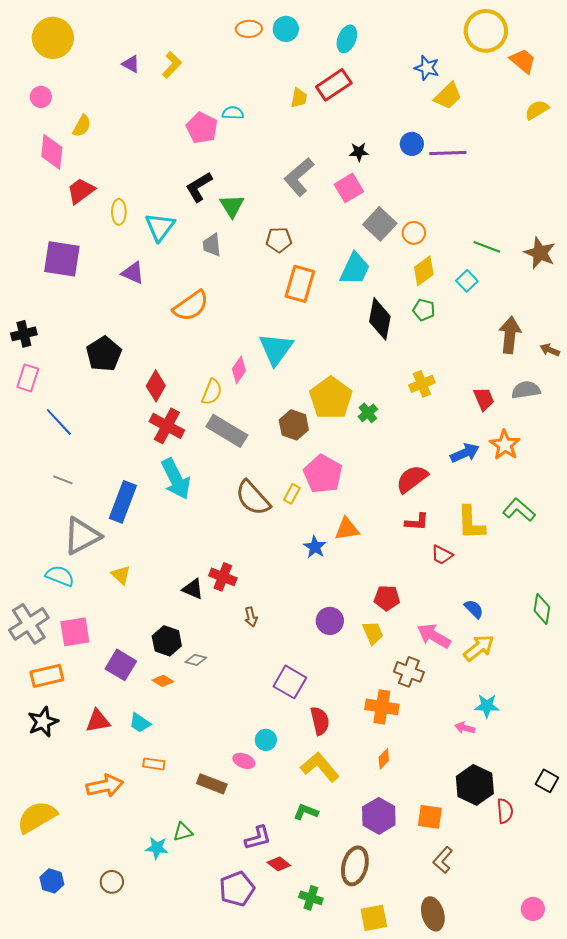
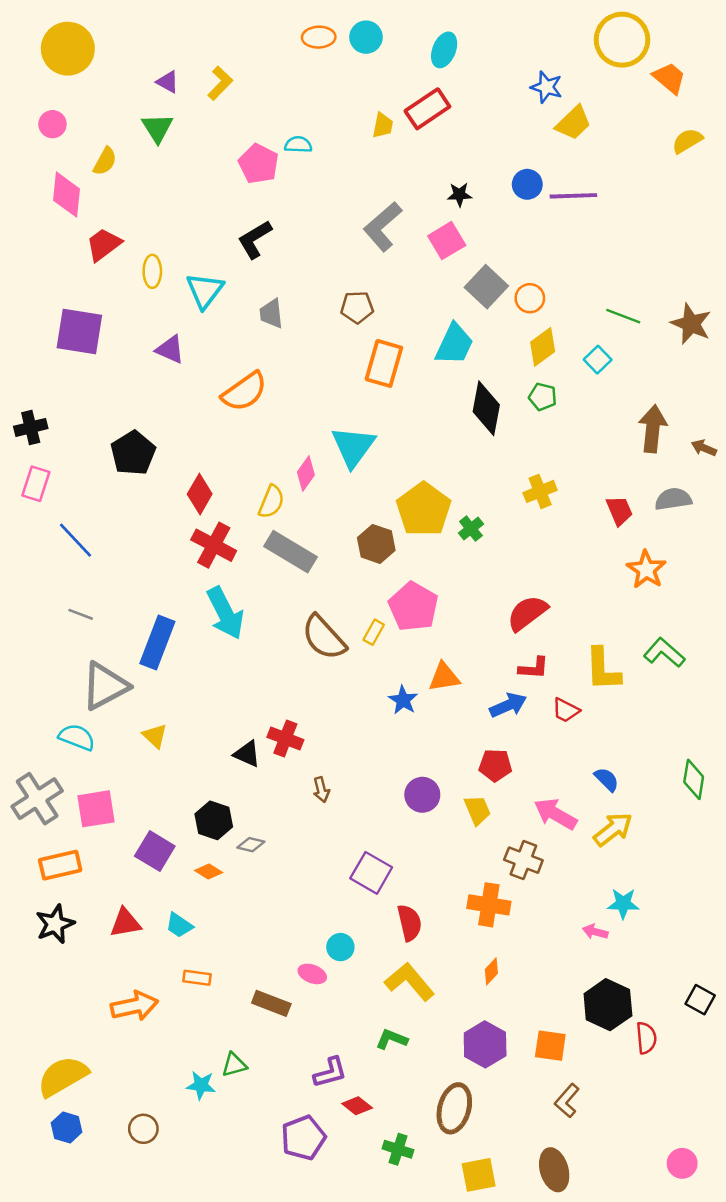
green triangle: (232, 206) -> (157, 128), moved
blue arrow: (465, 453) -> (508, 705), moved
yellow semicircle: (37, 817) -> (63, 1076), moved

